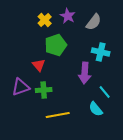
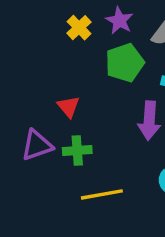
green pentagon: (56, 45) -> (125, 63), moved

